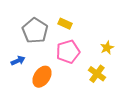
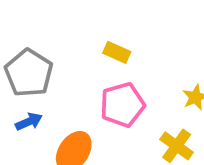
gray pentagon: (35, 31) -> (29, 73), moved

